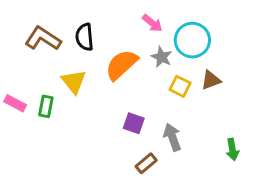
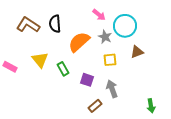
yellow triangle: (74, 82) -> (40, 60), moved
yellow square: (180, 86) -> (110, 60), moved, turned -32
green rectangle: (46, 106) -> (63, 69), moved, turned -40
green arrow: (232, 149) -> (151, 106), moved

